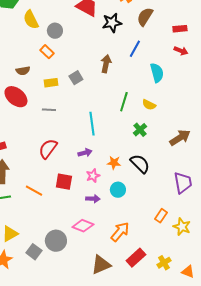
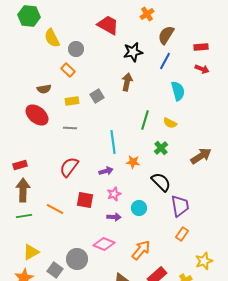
black star: (112, 23) -> (133, 52), moved
blue line: (135, 49) -> (165, 61), moved
orange star: (114, 163) -> (133, 162), moved
purple trapezoid: (183, 183) -> (180, 206), moved
yellow star: (182, 227) -> (204, 261), moved, turned 30

